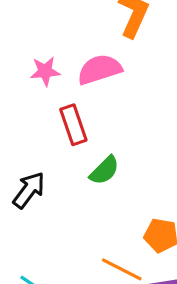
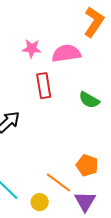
green semicircle: (104, 170) -> (89, 100), moved, turned 65

